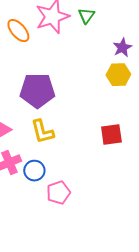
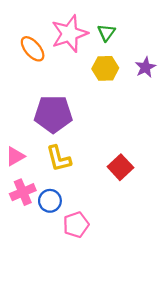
yellow hexagon: (118, 75) -> (105, 68), moved
red square: (111, 135) -> (120, 167), moved, turned -35

